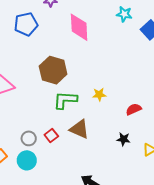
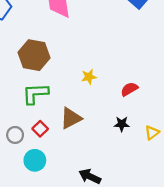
green L-shape: (65, 100) -> (35, 94), moved
brown triangle: (79, 129) -> (71, 118), turned -45
cyan circle: (27, 160) -> (35, 160), moved

